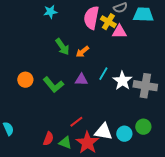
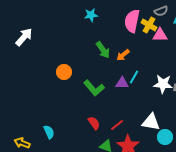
cyan line: (103, 74) -> (134, 77), moved
orange circle: (25, 80) -> (64, 72), moved
white star: (122, 81) -> (163, 84), turned -30
white triangle: (103, 132) -> (151, 122), moved
red semicircle: (48, 139) -> (94, 123), moved, turned -56

